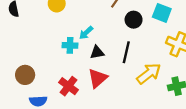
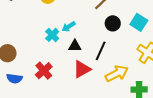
cyan cross: (70, 45) -> (52, 35), turned 32
red triangle: (98, 78) -> (82, 69), moved

